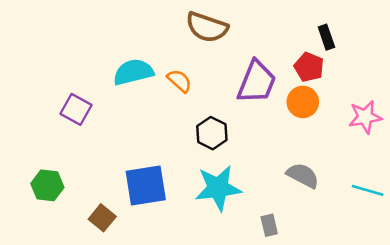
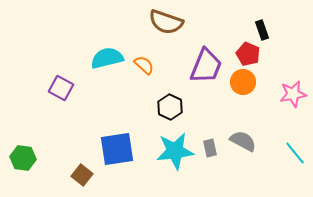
green hexagon: (47, 185) -> (23, 158), moved
cyan line: (368, 190) -> (295, 153), turned 35
gray rectangle: (269, 225) -> (210, 148), moved

